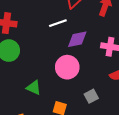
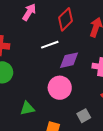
green triangle: (34, 88) -> (27, 108), turned -35

